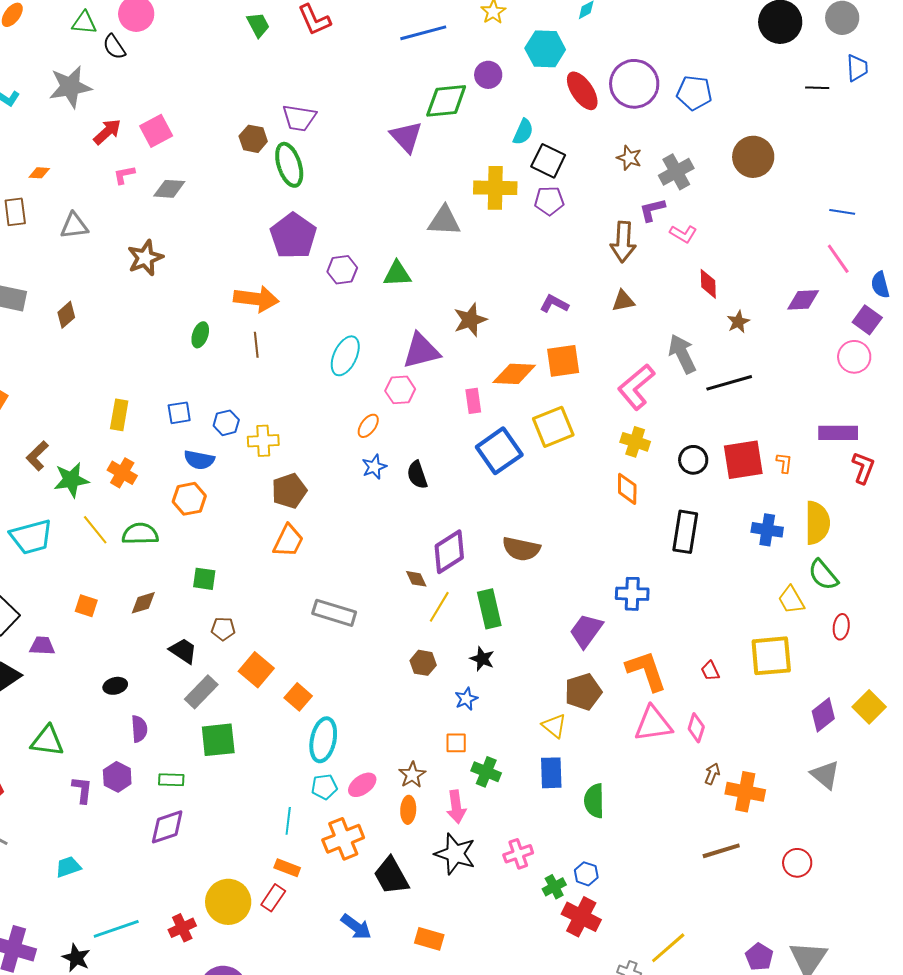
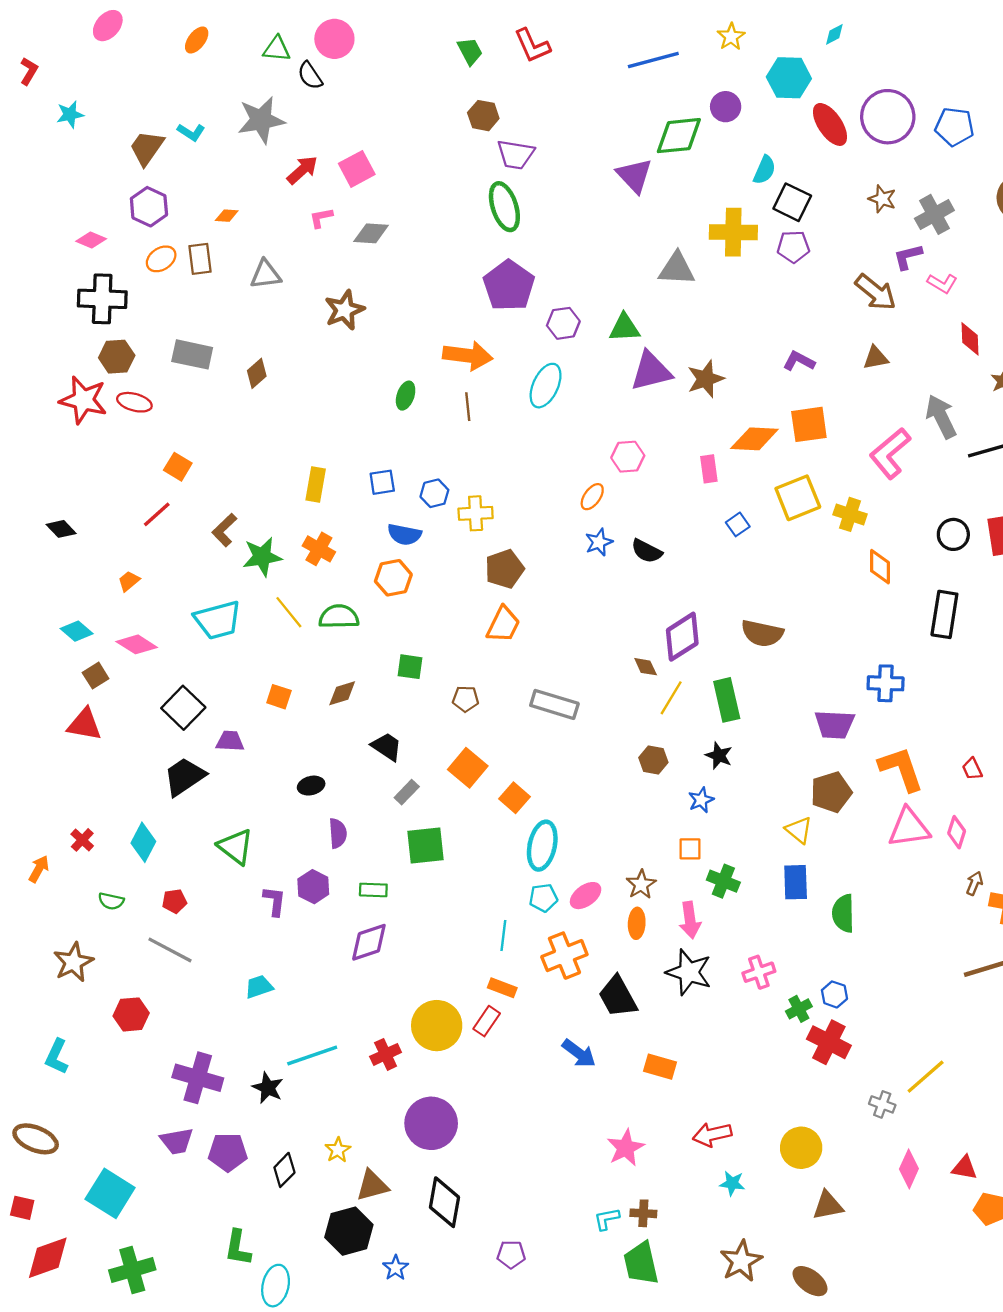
brown hexagon: (253, 139) -> (483, 116), moved
brown arrow: (623, 242) -> (876, 292), turned -54
purple triangle: (421, 351) -> (651, 371), moved
cyan ellipse: (345, 356) -> (546, 386), moved
yellow cross: (635, 442) -> (850, 514), moved
blue square: (499, 451) -> (738, 524), size x0.5
black semicircle: (417, 475) -> (647, 551), turned -44
brown pentagon: (223, 629) -> (466, 699), moved
purple trapezoid: (586, 631) -> (834, 724), turned -123
gray rectangle: (201, 692) -> (407, 792), size x0.7
green triangle: (47, 741) -> (236, 847), turned 30

